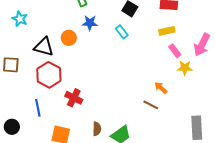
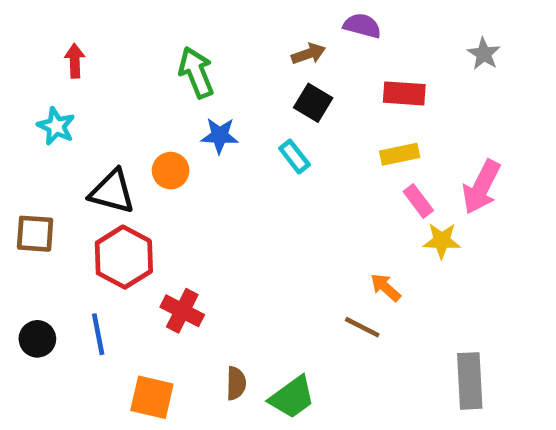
black circle: (12, 127) -> (37, 339), moved

